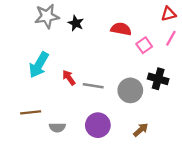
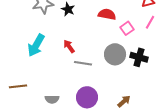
red arrow: (69, 78) -> (69, 46), moved
gray circle: (130, 90) -> (115, 54), moved
brown line: (31, 112) -> (18, 86), moved

